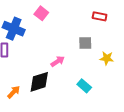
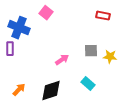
gray square: (85, 43) -> (91, 51), moved
black diamond: (39, 82) -> (51, 91), moved

